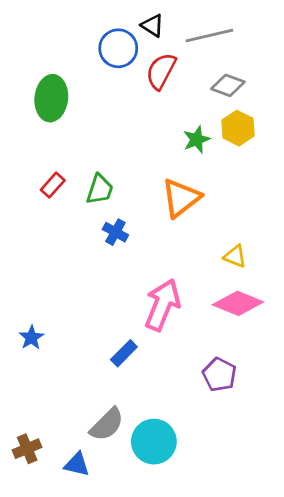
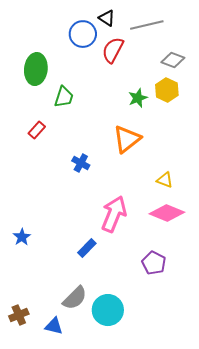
gray diamond: (228, 85) -> (173, 60), moved
green trapezoid: (100, 189) -> (64, 97), moved

